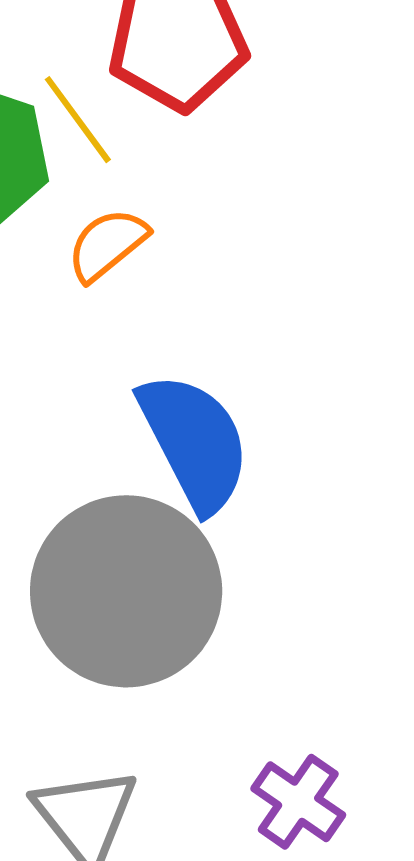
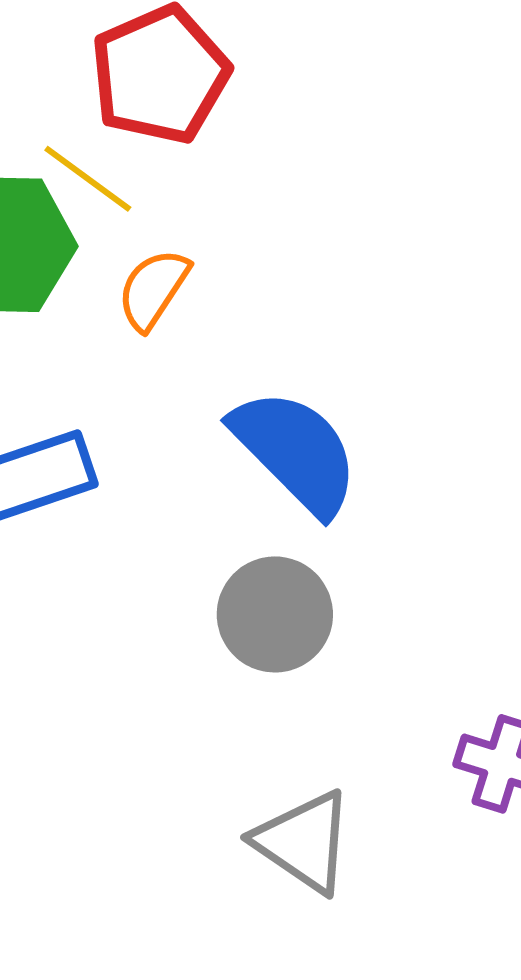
gray circle: (126, 591) -> (275, 614), size x0.6

